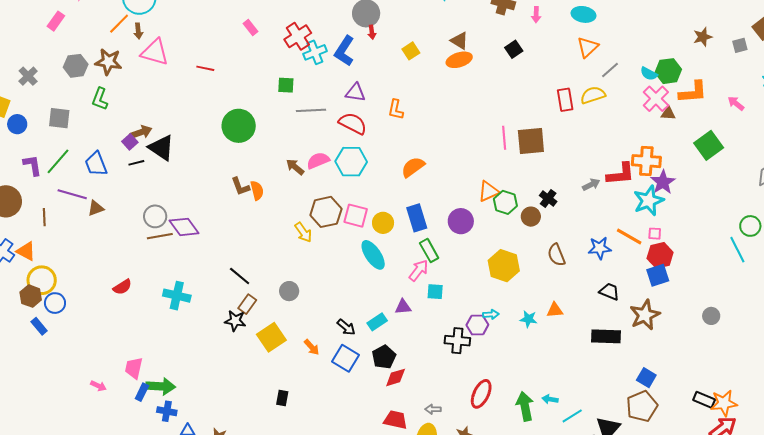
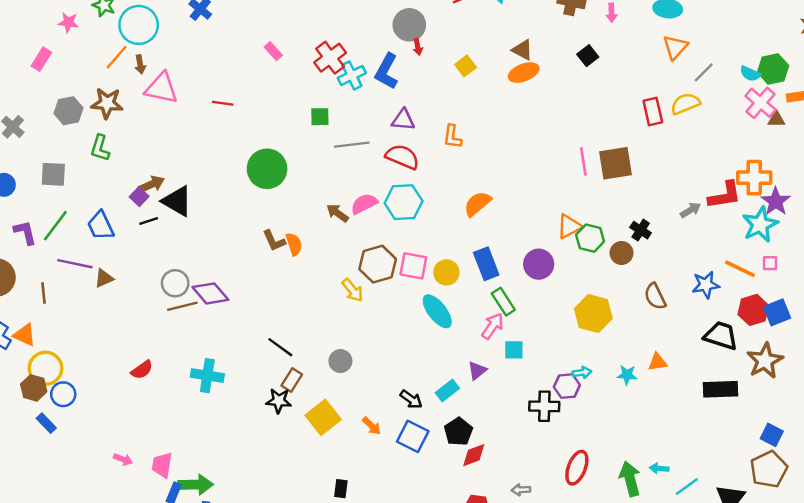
red hexagon: (660, 255) -> (753, 310), moved
black trapezoid: (609, 292) -> (721, 336), size x1.4
purple triangle: (403, 307) -> (477, 371), turned -30
pink arrow: (98, 386) -> (123, 459), moved

